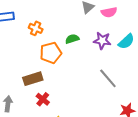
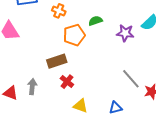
purple star: (102, 41) -> (125, 33), moved
gray line: (108, 78) -> (131, 79), moved

